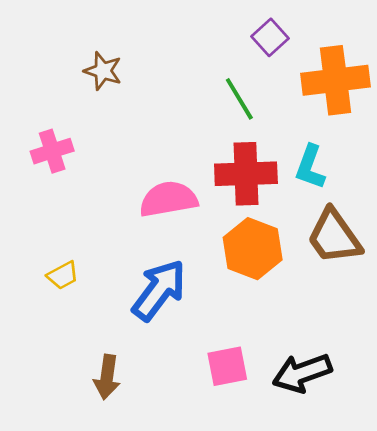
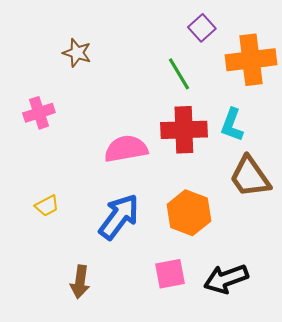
orange hexagon: (253, 249) -> (189, 213), moved

